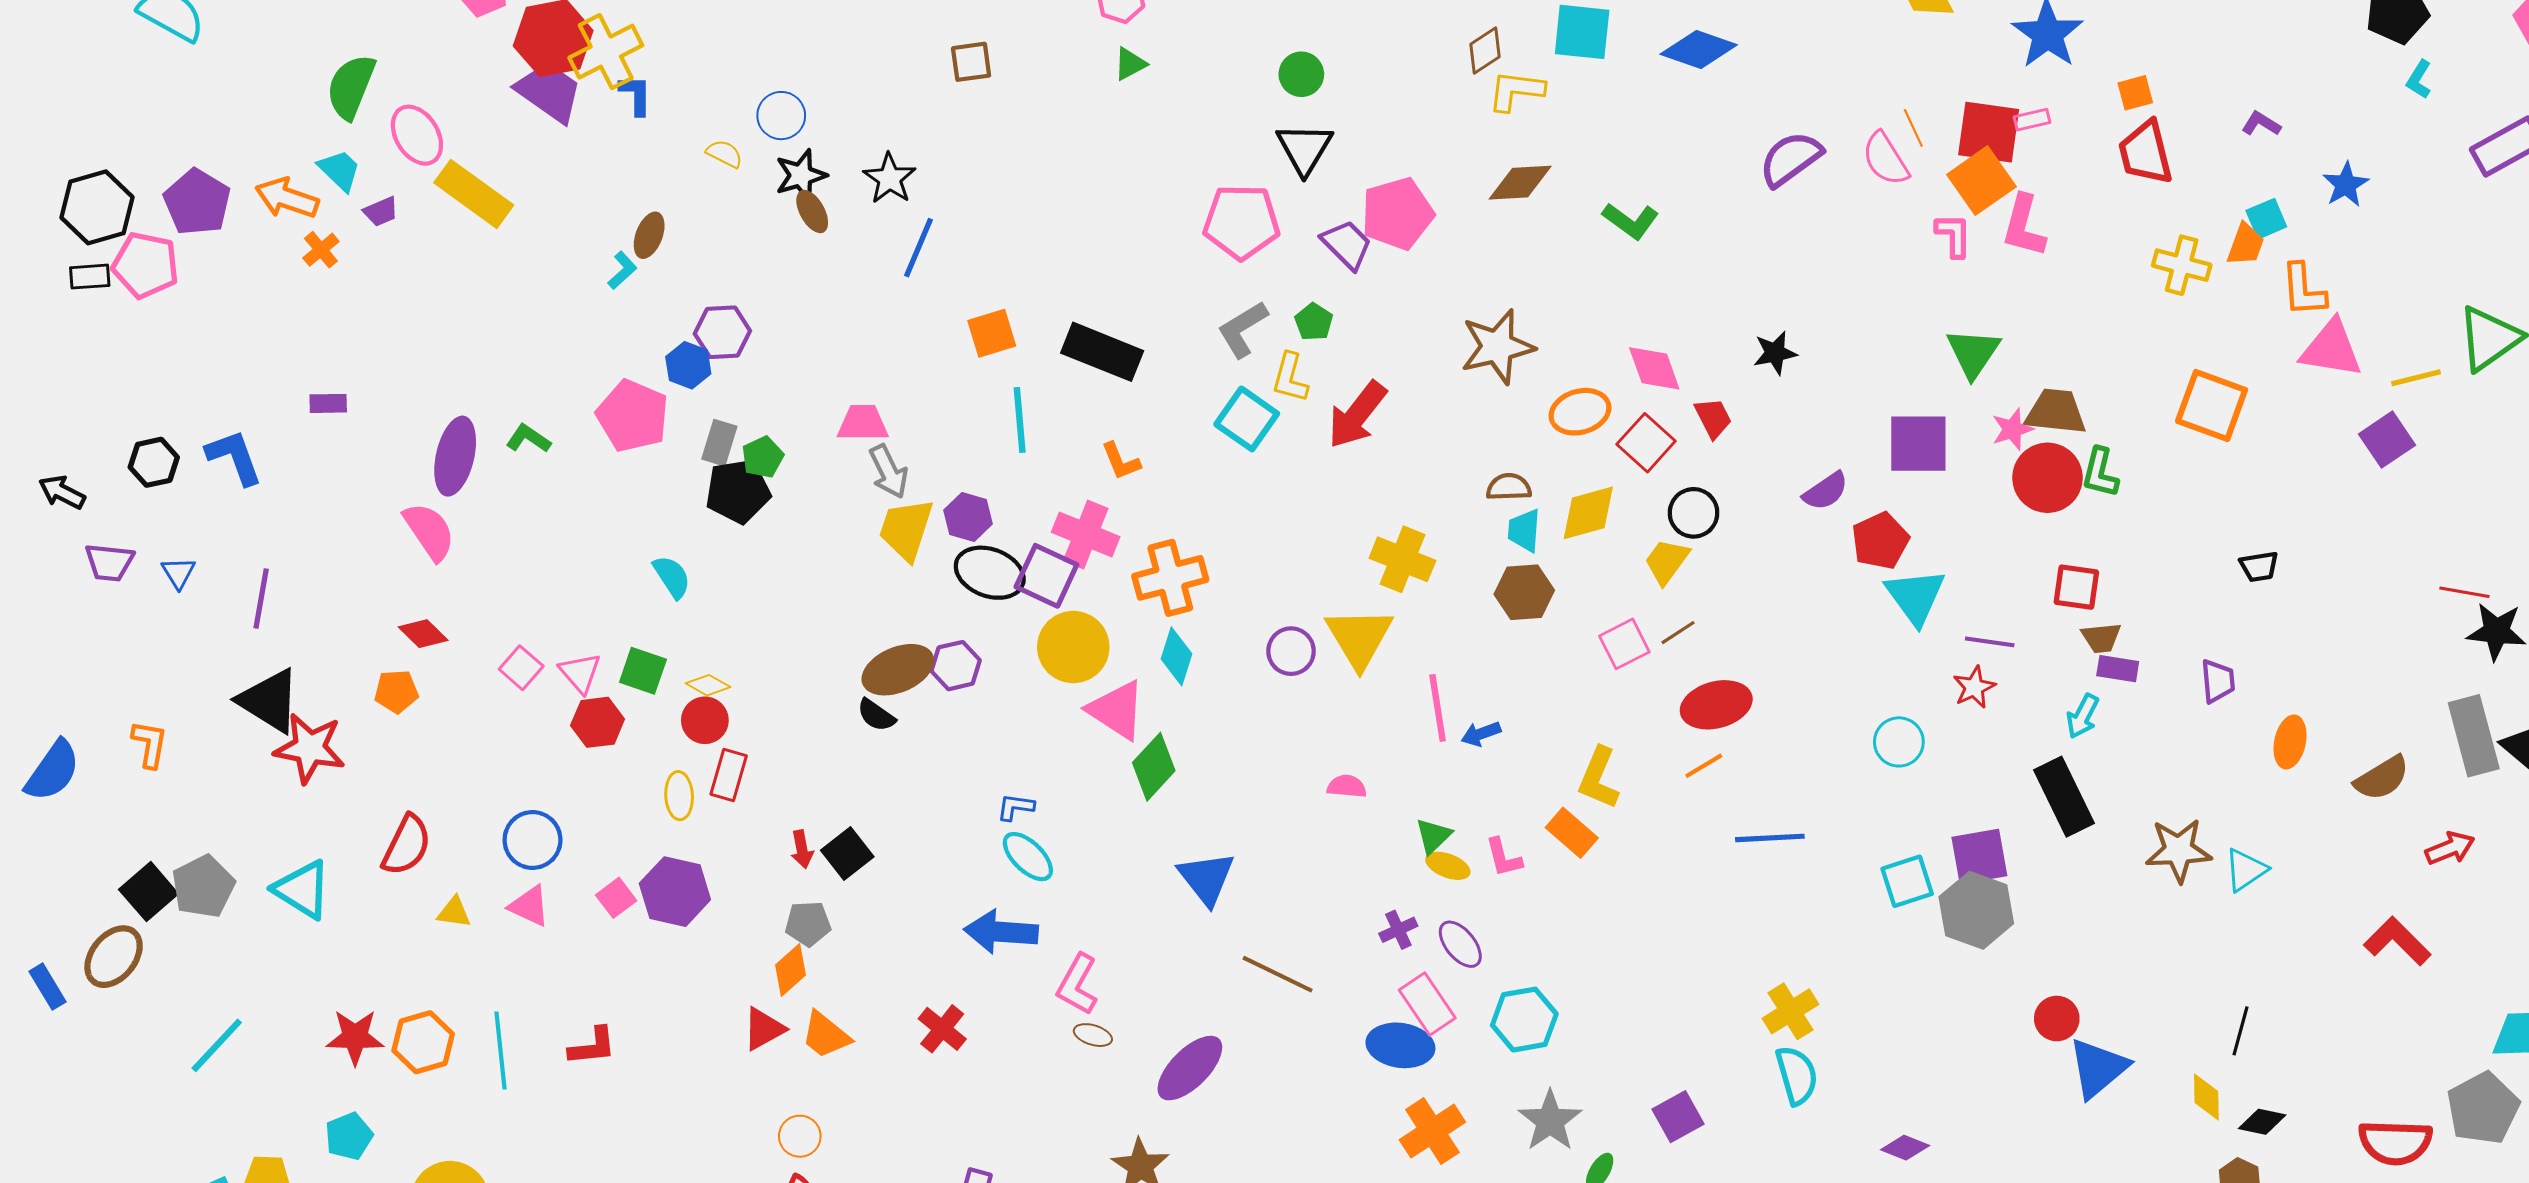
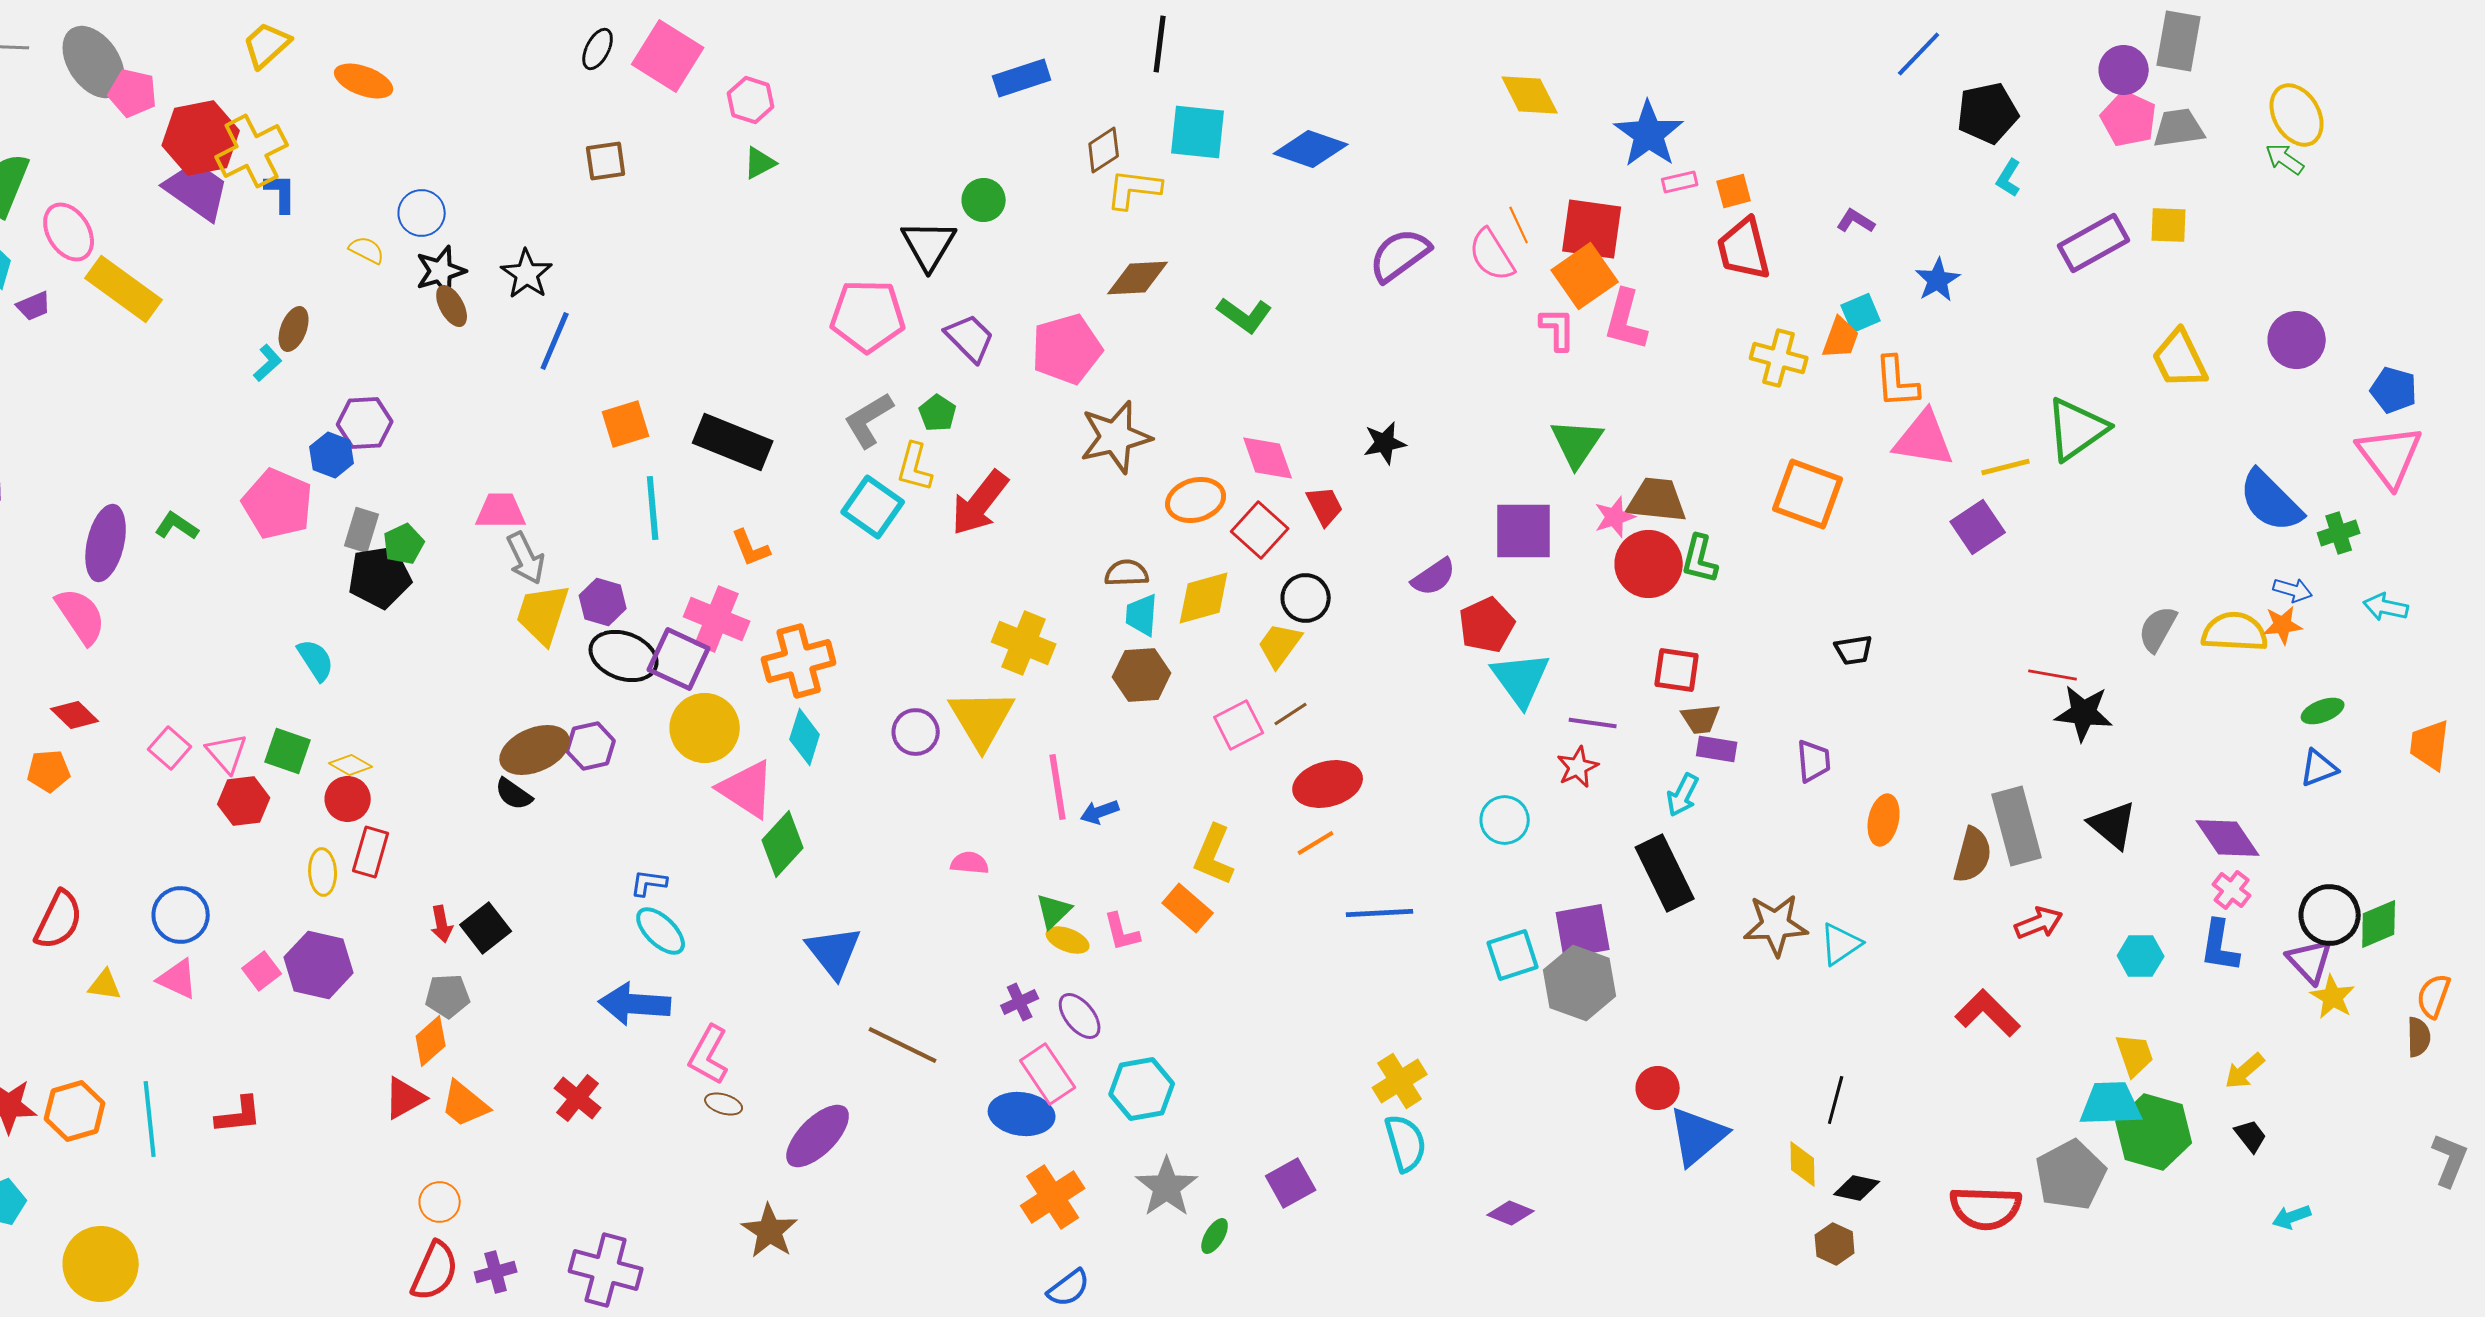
green circle: (1301, 74) -> (984, 200), moved
pink rectangle: (2032, 120) -> (1680, 182), moved
pink pentagon: (1397, 214) -> (1067, 349), moved
gray rectangle: (2474, 736) -> (2017, 826), moved
brown semicircle: (2382, 778) -> (1973, 855), turned -44

